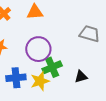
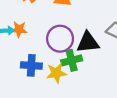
black triangle: (81, 77) -> (88, 42), moved, size x1.6

